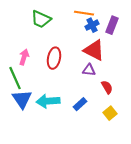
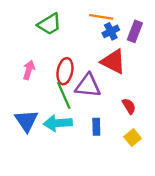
green trapezoid: (41, 19) -> (49, 24), turned -55
purple triangle: (89, 70) -> (88, 86), moved, size x1.6
green line: (15, 78) -> (64, 95), moved
blue rectangle: (80, 104) -> (96, 127), turned -48

